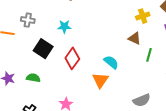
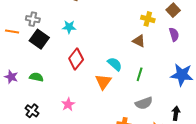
yellow cross: (143, 16) -> (148, 19), turned 32
black square: (43, 49) -> (39, 39), moved
green line: (149, 55) -> (140, 74), moved

